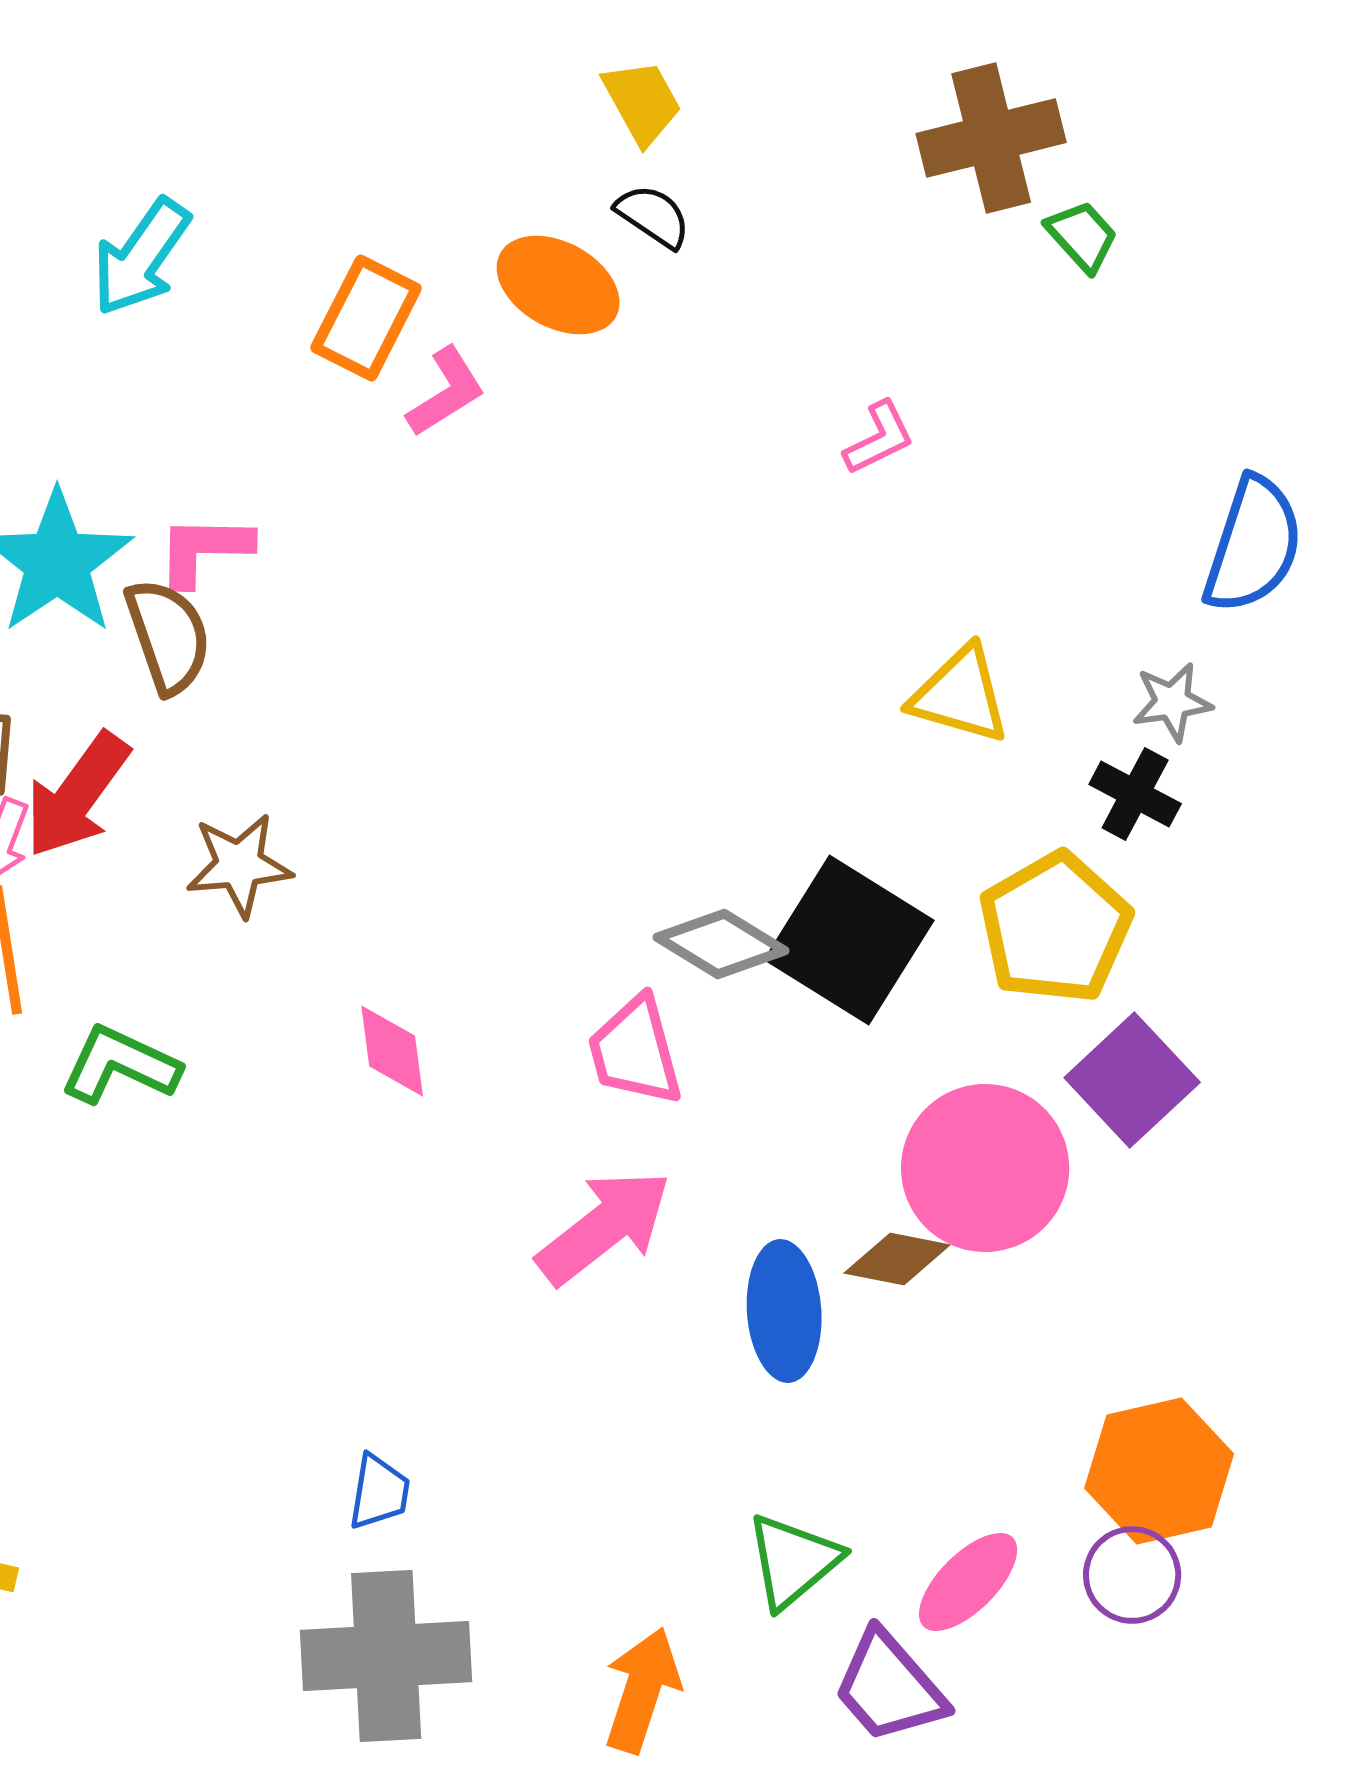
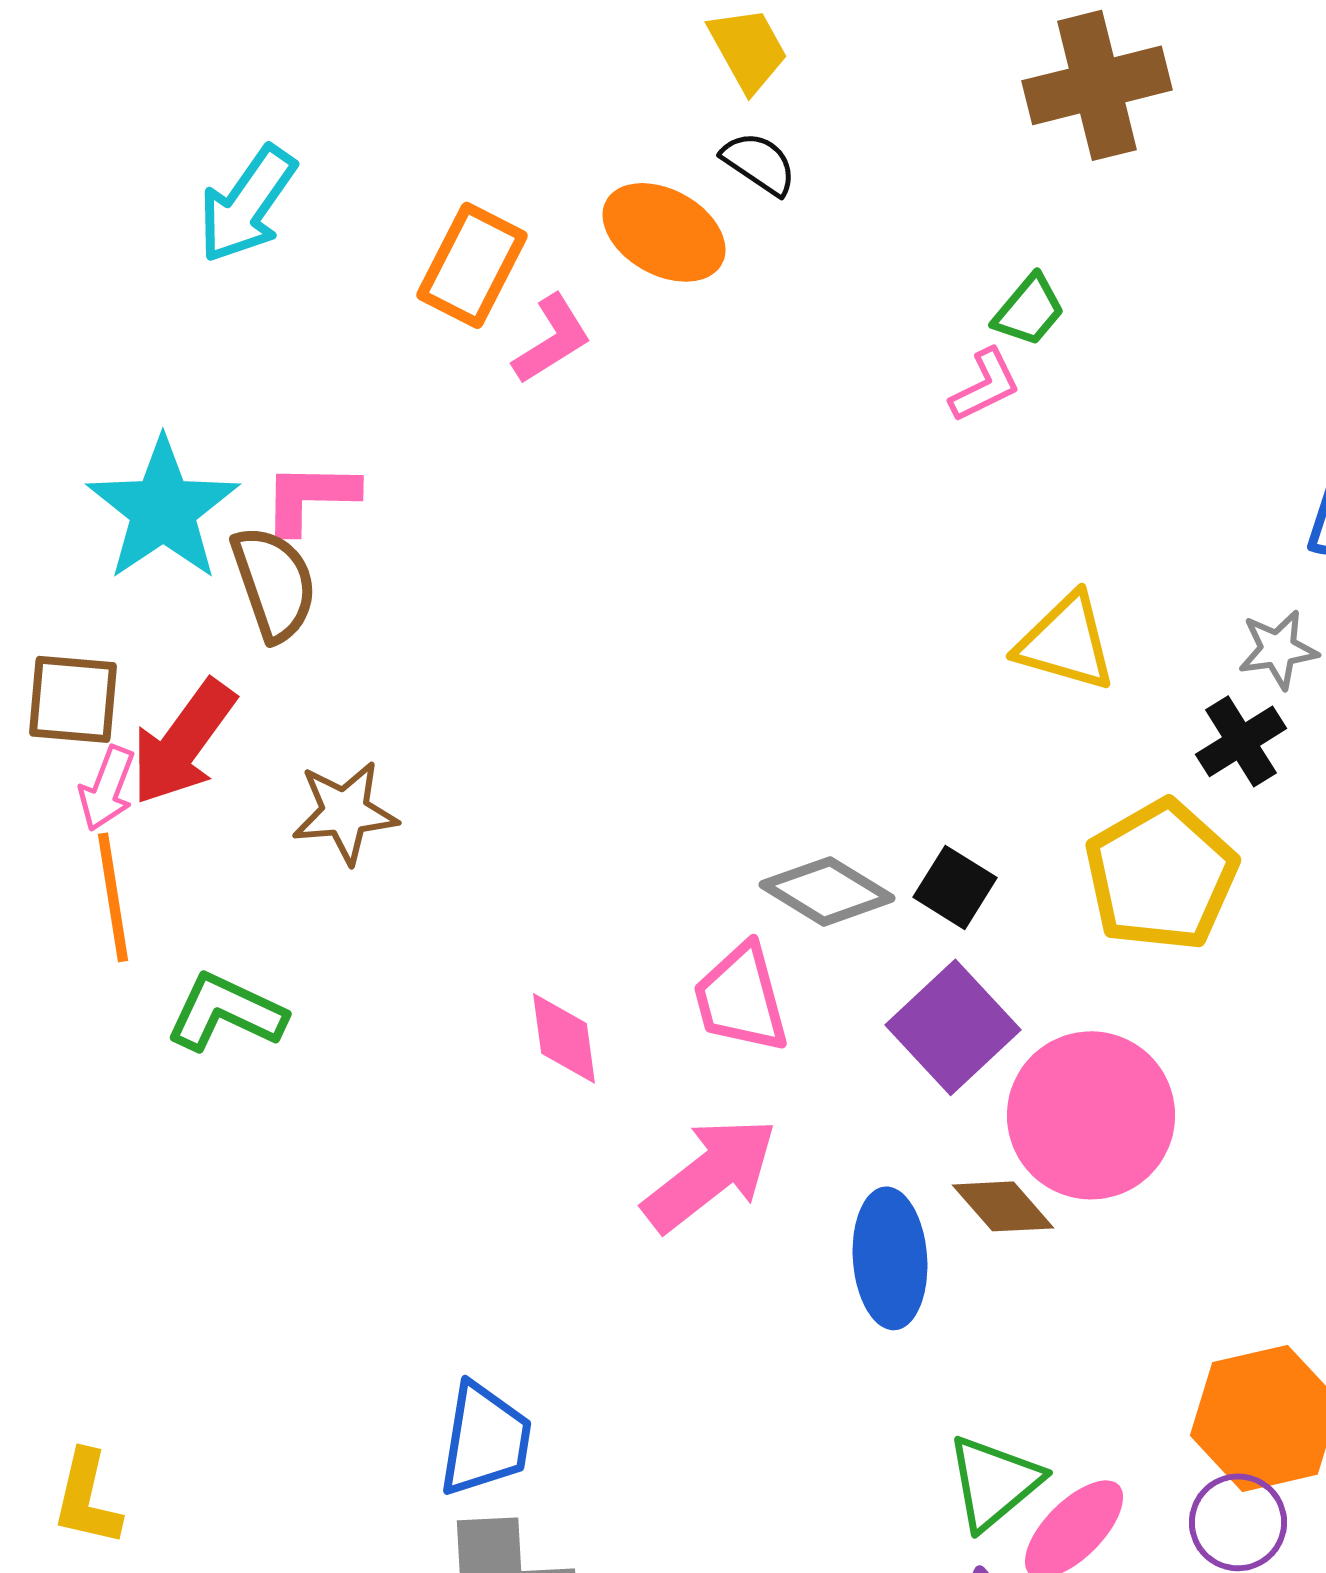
green trapezoid: (1082, 236) -> (1029, 310), moved, turned 82
black cross: (1135, 794) -> (1241, 741), turned 30
black square: (849, 940) -> (955, 887), size x0.5
pink diamond: (392, 1051) -> (564, 1038), moved
purple square: (1132, 1080) -> (953, 1027), moved
brown diamond: (897, 1259) -> (1003, 1206), turned 38
blue trapezoid: (379, 1492) -> (485, 1439), size x1.5
green triangle: (793, 1561) -> (994, 1482), moved

